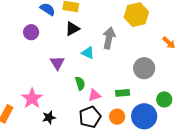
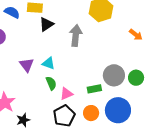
black triangle: (72, 29) -> (46, 24), moved
cyan triangle: (88, 53) -> (49, 63), moved
gray circle: (144, 68) -> (114, 75), moved
green circle: (164, 99) -> (136, 78), moved

